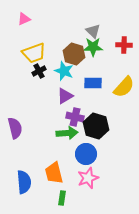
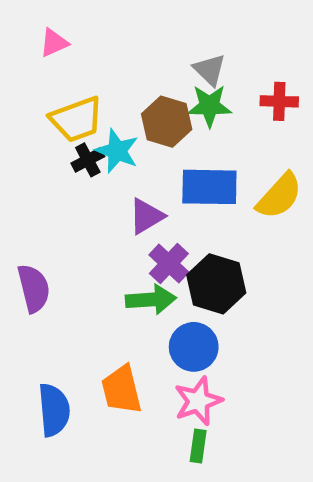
cyan star: (64, 71) -> (117, 151), moved
blue rectangle: (93, 83) -> (209, 187), size x1.4
purple cross: (75, 117) -> (169, 264), turned 30
green rectangle: (62, 198) -> (198, 446), moved

